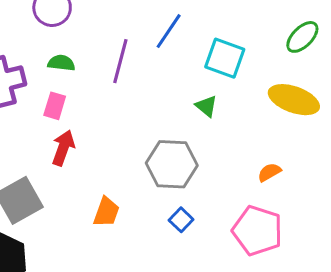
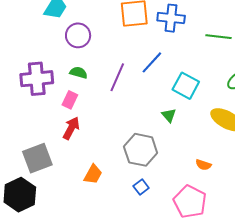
orange semicircle: (269, 172) -> (203, 165), turned -140

